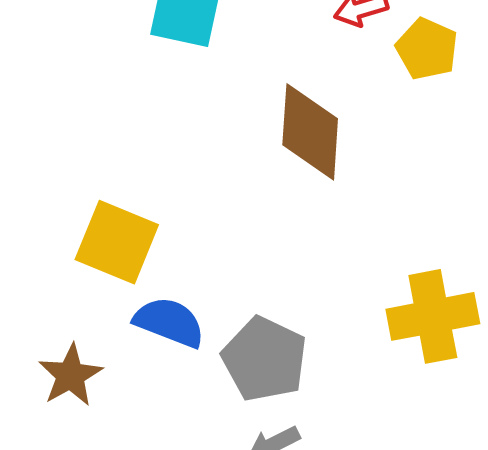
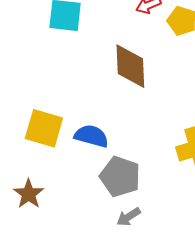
blue semicircle: (169, 322) -> (91, 136), moved

